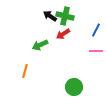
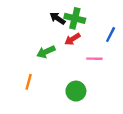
pink line: (96, 51) -> (94, 59), moved
green circle: (74, 87) -> (76, 91), moved

